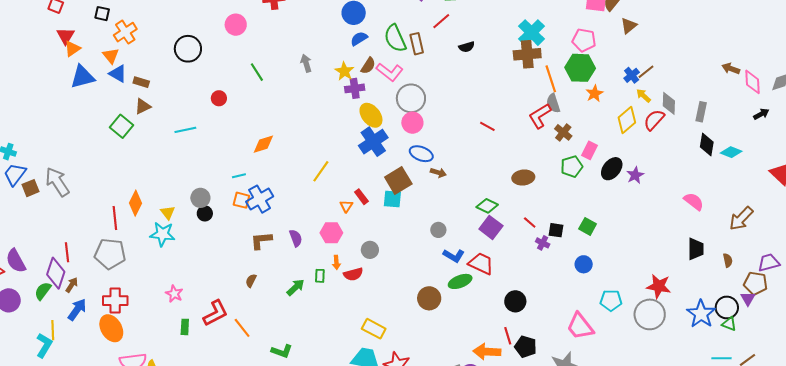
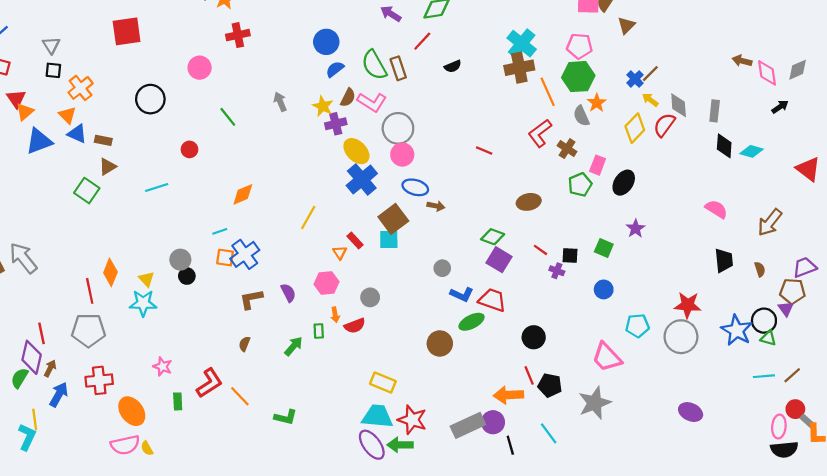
gray semicircle: (553, 103) -> (581, 116), moved
purple star: (635, 175) -> (636, 228), moved
orange ellipse: (111, 328) -> (132, 411), moved

